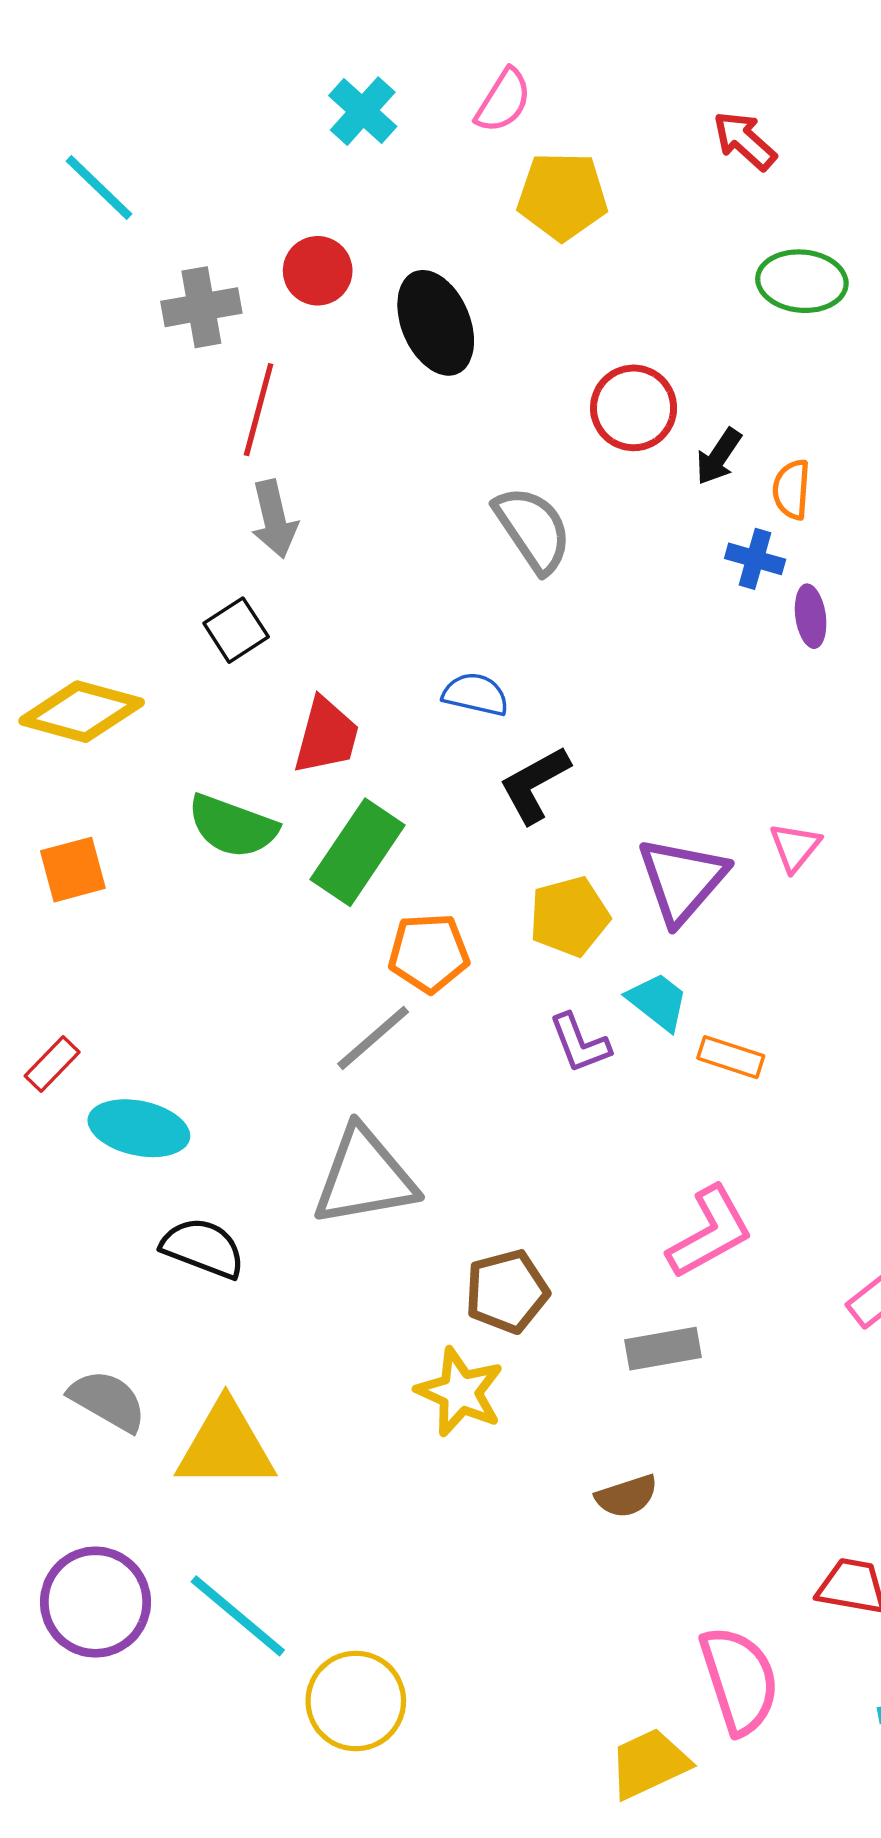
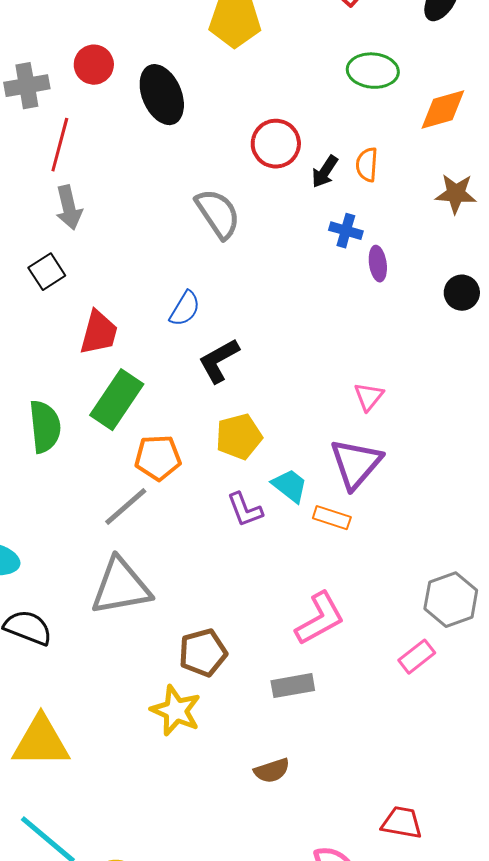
orange semicircle: (791, 489) -> (367, 165), moved
blue semicircle: (476, 694) -> (185, 309), turned 108
green semicircle: (233, 826) -> (45, 427), moved, turned -116
purple triangle: (682, 880) -> (356, 464), moved

